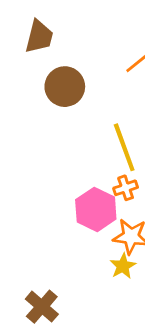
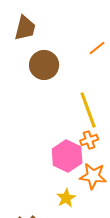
yellow star: (123, 266) -> (66, 198), moved

